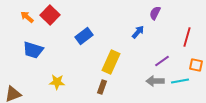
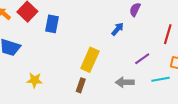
blue rectangle: (84, 36) -> (52, 24), moved, turned -42
gray arrow: (155, 81) -> (125, 82), moved

